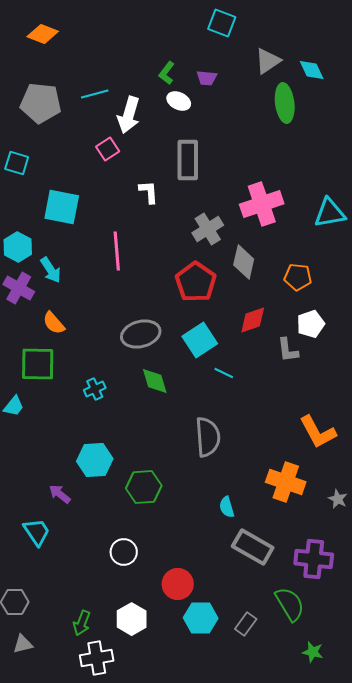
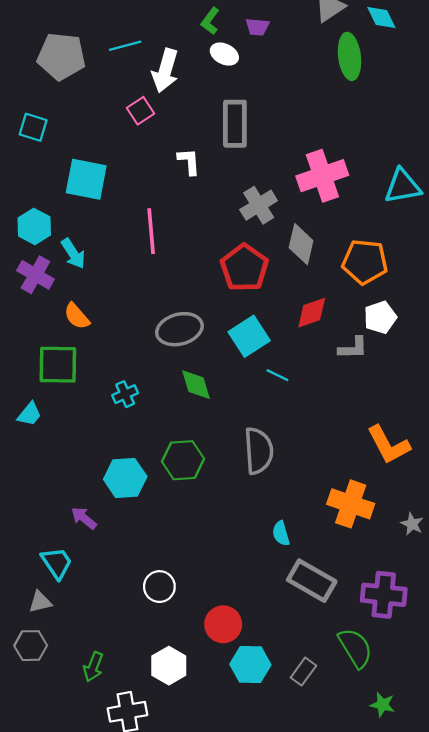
orange pentagon: (298, 277) -> (365, 262), size x1.4
gray L-shape: (288, 350) -> (353, 348), turned -84
green hexagon: (144, 487) -> (183, 460), moved
green arrow: (82, 623) -> (93, 667), moved
gray triangle: (23, 644) -> (40, 602), moved

